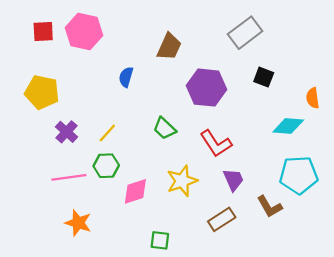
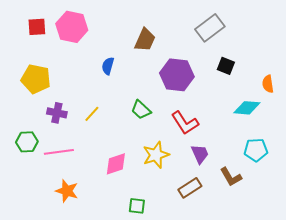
purple cross: (67, 132) -> (57, 113), turned -30
green hexagon: (106, 166) -> (27, 142), moved
cyan pentagon: (299, 175) -> (256, 150), size x0.7

